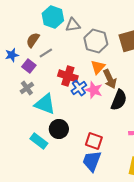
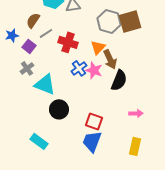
gray hexagon: (96, 41) -> (109, 21), moved
red cross: (68, 76) -> (68, 42), moved
cyan rectangle: (39, 141) -> (39, 141), moved

